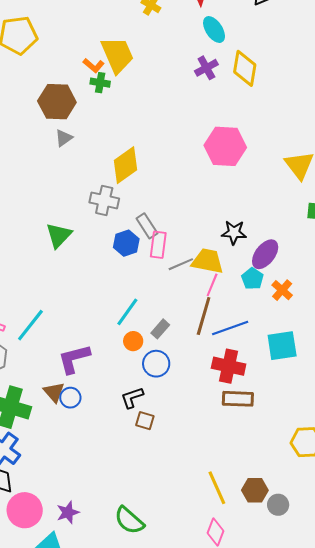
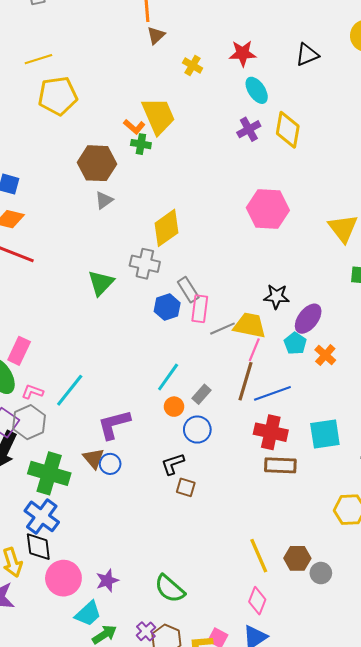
green triangle: (59, 235) -> (101, 283), moved
cyan square: (282, 346) -> (325, 434), moved

